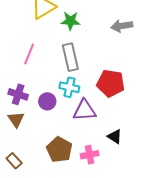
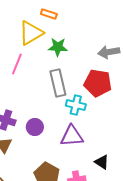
pink line: (29, 54) -> (17, 64), moved
red pentagon: (111, 83) -> (98, 83), moved
cyan cross: (69, 87) -> (76, 105), moved

